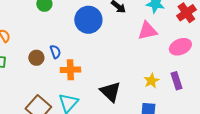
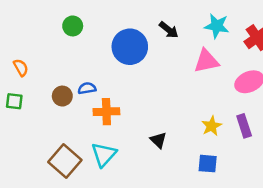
blue semicircle: (55, 52) -> (87, 88), turned -80
black triangle: (110, 92) -> (158, 140), size x0.6

